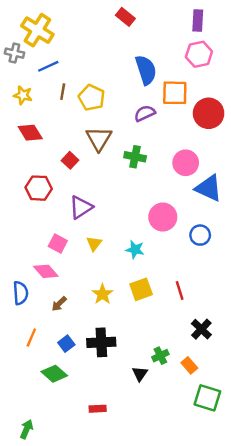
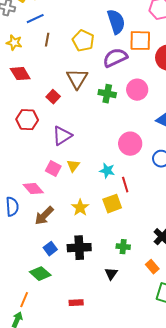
yellow pentagon: (92, 98) -> (83, 41), moved
purple semicircle: (145, 113) -> (115, 58), size x1.4
pink circle: (186, 163) -> (137, 90), moved
pink square: (58, 244) -> (53, 169), moved
red line: (180, 291) -> (125, 185), moved
brown arrow: (59, 304) -> (44, 216), size x1.5
orange line: (31, 338) -> (24, 300), moved
green cross: (160, 356) -> (123, 247), moved, turned 32

